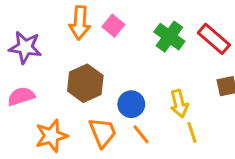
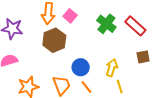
brown hexagon: (85, 83) -> (54, 40), moved
yellow arrow: (179, 104) -> (112, 68), turned -150

